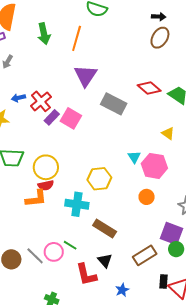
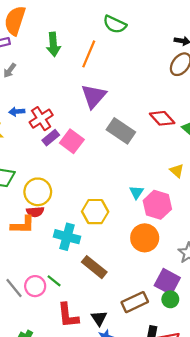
orange circle: (147, 197) -> (145, 238), size x1.6
black triangle: (105, 261) -> (99, 318), moved

